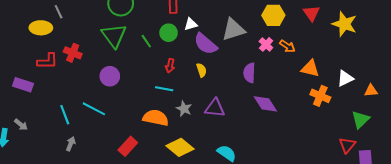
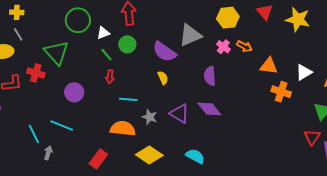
white triangle: (191, 24) -> (103, 33), moved
green triangle: (114, 36) -> (56, 53), moved
red arrow: (170, 66) -> (110, 77), moved
purple diamond: (265, 104) -> (209, 109), moved
purple triangle: (215, 108) -> (180, 113), turned 30
gray arrow: (71, 144) -> (48, 153), moved

